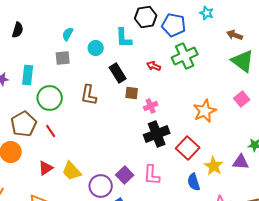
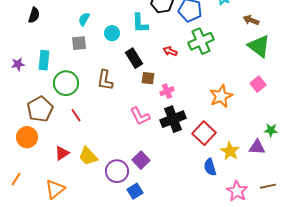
red line: (51, 131) -> (76, 115), moved
pink L-shape: (152, 175) -> (140, 116), moved, turned -30

